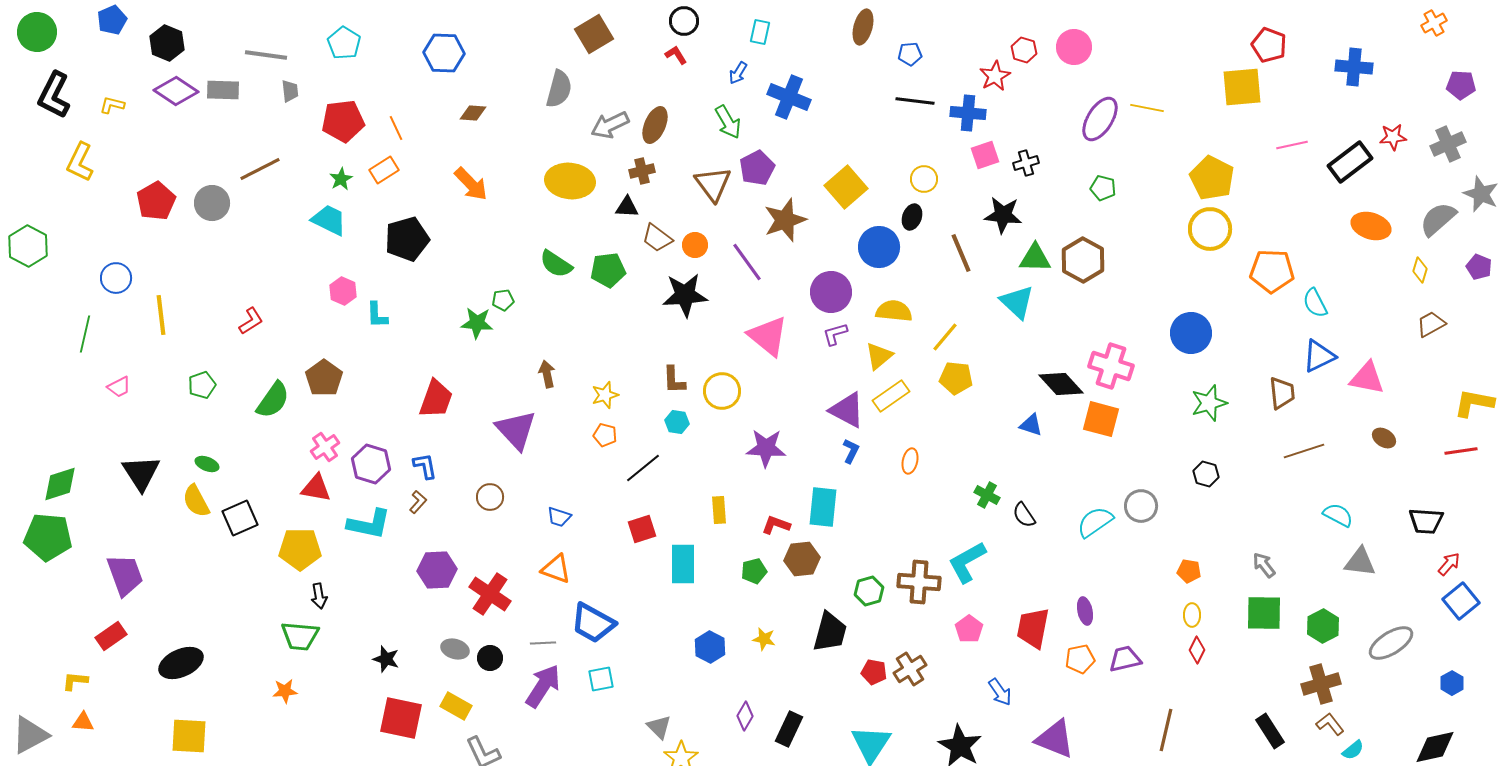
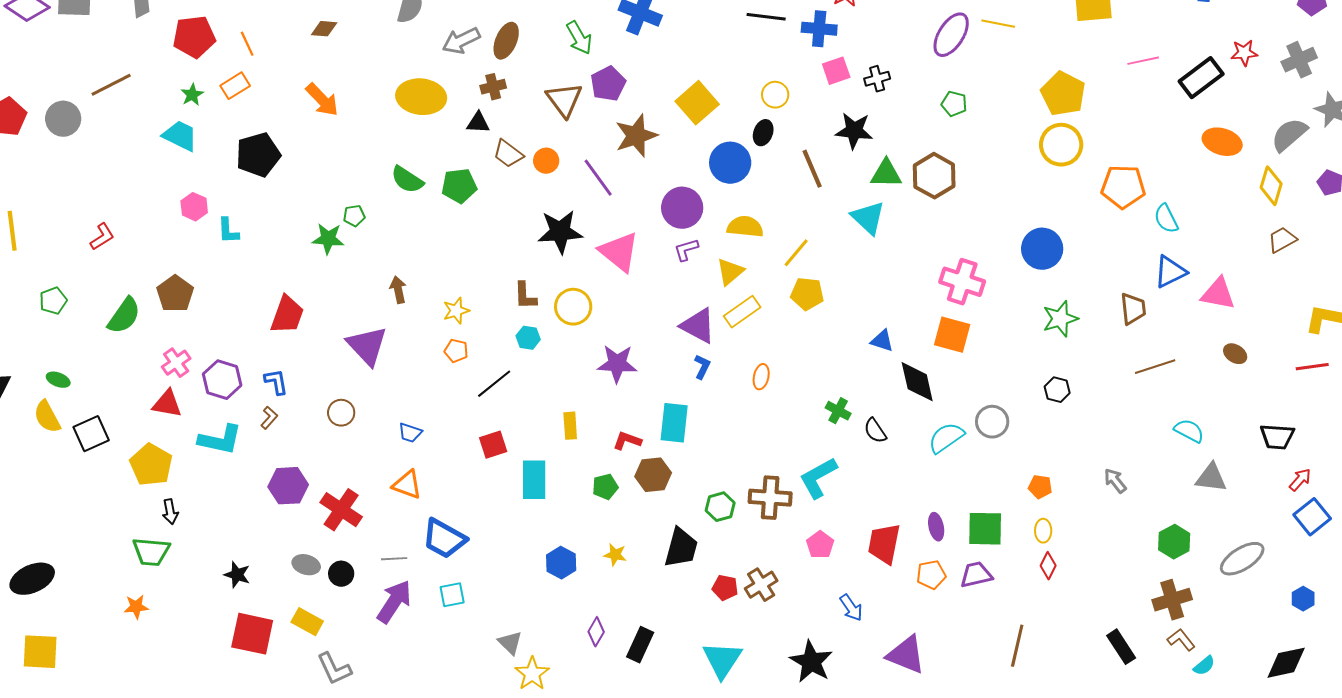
yellow diamond: (1420, 270) -> (1271, 186), size x1.5
black star: (685, 295) -> (560, 232), moved
black diamond: (1061, 384) -> (917, 382), moved, turned 30
yellow pentagon: (300, 549) -> (151, 465), turned 30
green square: (1264, 613) -> (985, 529), moved

